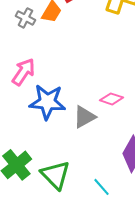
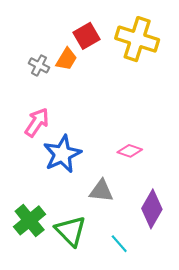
blue star: (47, 102) -> (62, 154), turned -30
gray triangle: (84, 117) -> (101, 191), moved, turned 35

